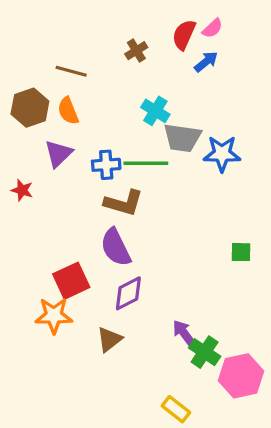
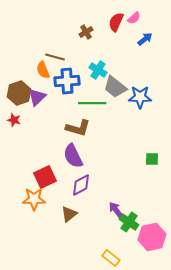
blue arrow: (206, 62) -> (145, 39), moved
brown line: (71, 71) -> (55, 57), moved
brown hexagon: (30, 108) -> (19, 93), moved
gray trapezoid: (182, 138) -> (115, 87), turned 30
blue cross: (106, 165) -> (67, 81), moved, size x1.4

